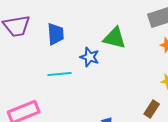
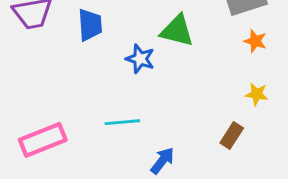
cyan line: (60, 74) -> (122, 122), moved

